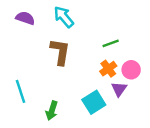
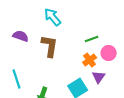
purple semicircle: (25, 18) -> (21, 36), moved
pink circle: (131, 70) -> (109, 53), moved

